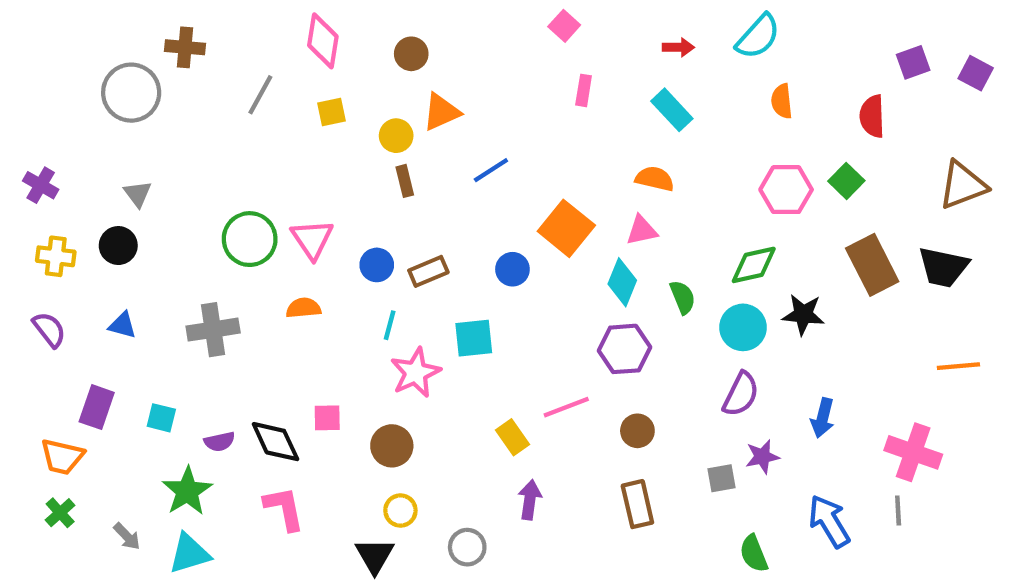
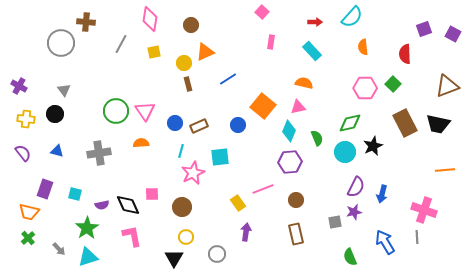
black star: (803, 314) -> (373, 146), turned -30
purple semicircle: (741, 394) -> (356, 187), moved

